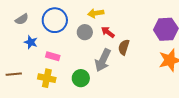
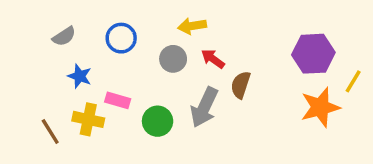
blue circle: (55, 20) -> (121, 38), size x0.7
brown line: (14, 74) -> (50, 132), turned 63
yellow cross: (47, 78) -> (88, 119), moved
green circle: (81, 78) -> (158, 121), moved

